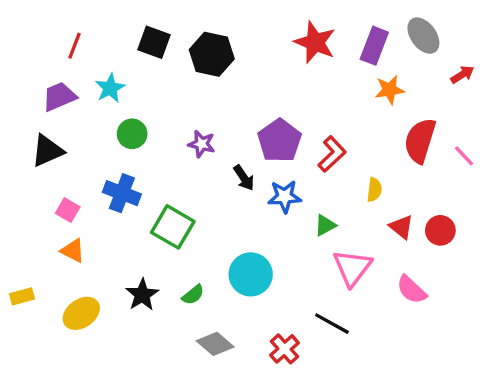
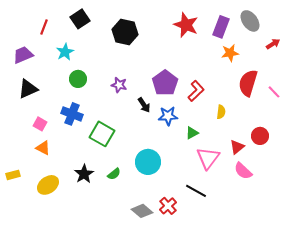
black square: (154, 42) -> (80, 19), moved, turned 36
purple trapezoid: (59, 97) -> (23, 55), moved
red triangle: (401, 227) -> (237, 147), moved, turned 42
gray diamond: (215, 344) -> (142, 211), moved

